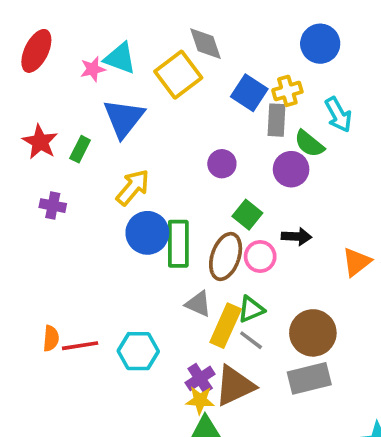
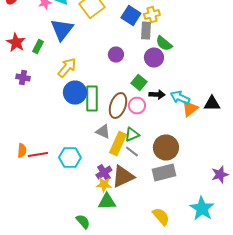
cyan arrow: (338, 115) -> (180, 98), moved, turned 144
green square: (247, 215) -> (139, 82), moved

